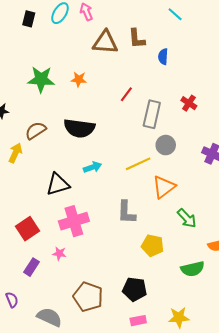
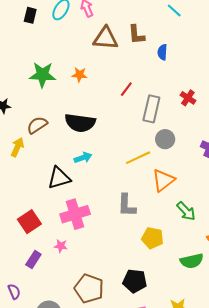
cyan arrow: (93, 167) -> (83, 158), moved

